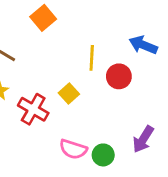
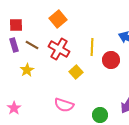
red cross: (33, 109) -> (59, 49), moved
pink semicircle: (73, 149) -> (64, 105), moved

